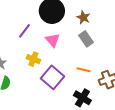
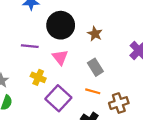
purple line: (24, 31) -> (30, 46), turned 56
gray rectangle: (86, 39) -> (95, 67), moved

